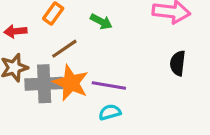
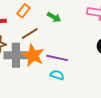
cyan semicircle: (110, 112) -> (57, 75), turned 32

